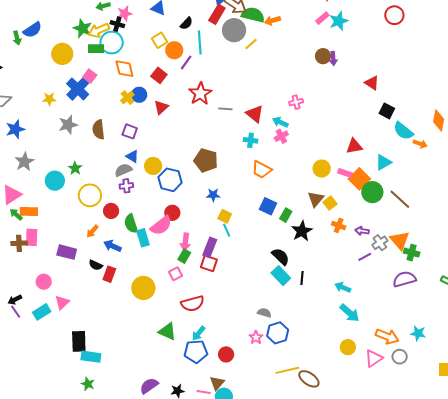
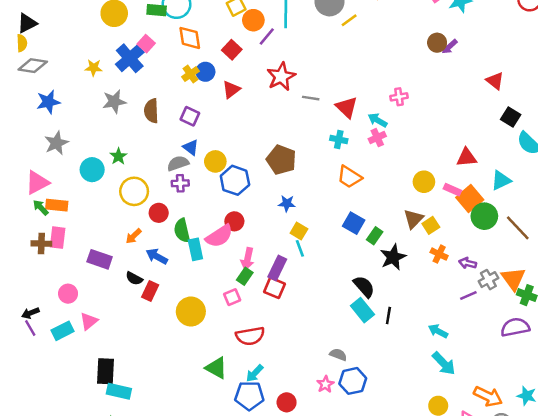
purple arrow: (333, 58) -> (449, 47), turned 48

